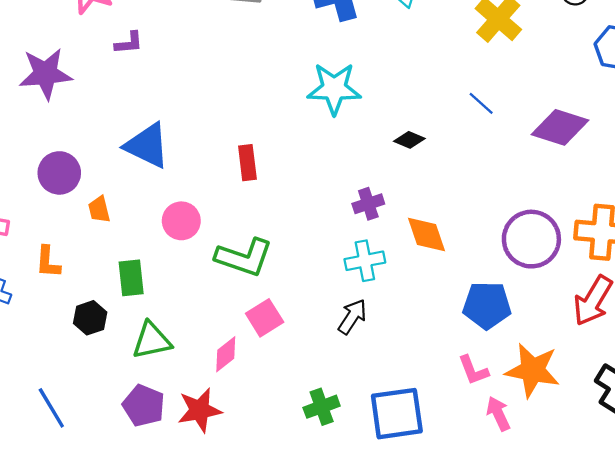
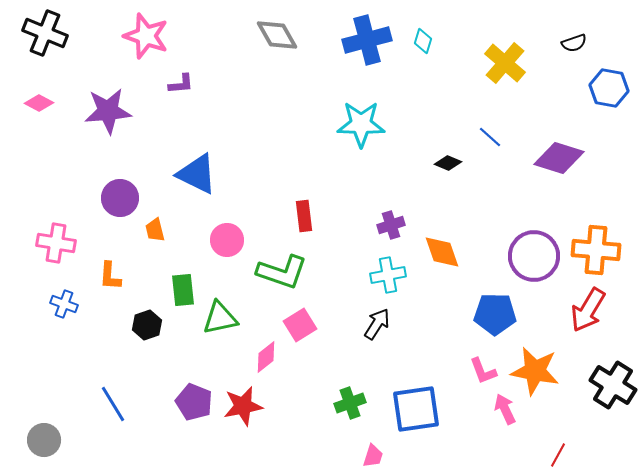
black diamond: (409, 140) -> (448, 163), moved
red rectangle: (247, 163) -> (304, 216), moved
green triangle: (152, 341) -> (220, 318), moved

